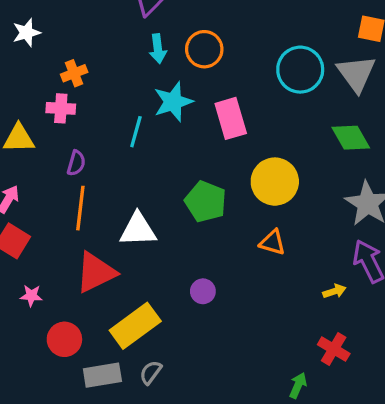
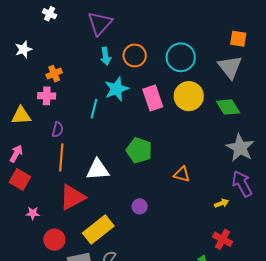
cyan circle: (300, 70) -> (181, 57), moved
yellow circle: (275, 182) -> (189, 96), moved

